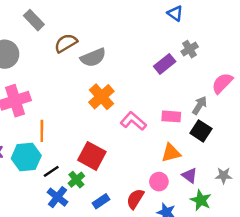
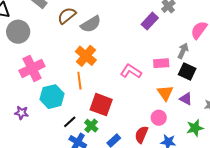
orange cross: (101, 97) -> (86, 56), moved
orange line: (42, 131) -> (79, 81), moved
orange triangle: (171, 153) -> (165, 93), turned -42
cyan hexagon: (26, 157) -> (52, 97), moved
purple triangle: (190, 175) -> (186, 99), moved
green star: (201, 200) -> (195, 128), turned -30

